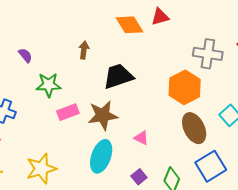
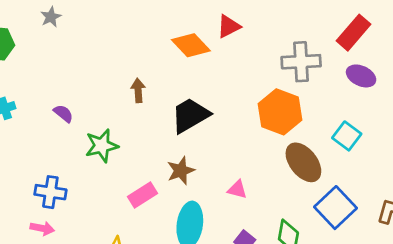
pink rectangle: (68, 112) -> (142, 195), moved
brown star: (103, 115) -> (181, 171), size x0.7

